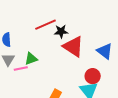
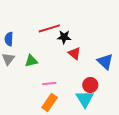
red triangle: (73, 46) -> (74, 53), size x0.6
pink line: (21, 69) -> (49, 84), moved

